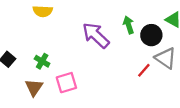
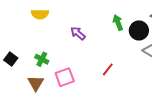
purple arrow: (96, 35) -> (78, 33), moved, size x0.6
red line: (144, 70) -> (108, 69), moved

